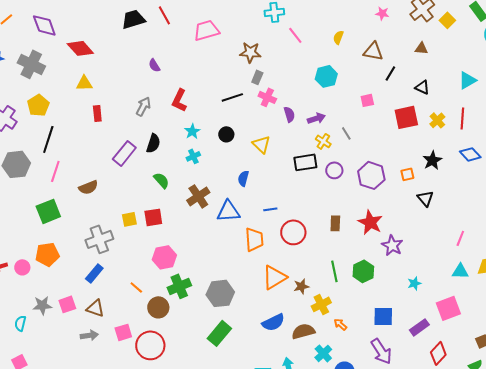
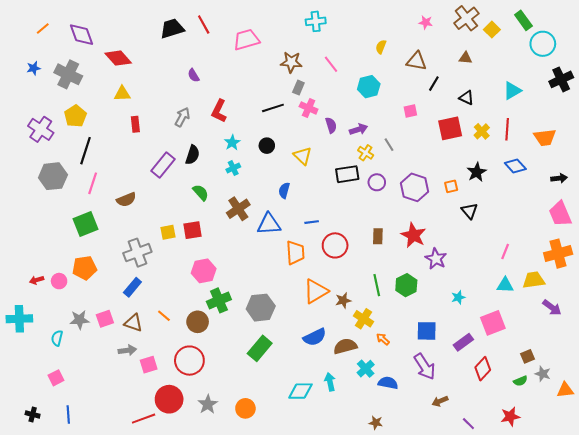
pink line: (295, 35) -> (331, 64), moved
orange line: (136, 287) -> (164, 316), moved
yellow cross: (321, 304) -> (364, 319), turned -30
pink square: (123, 332) -> (149, 365), moved

